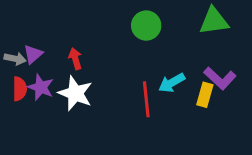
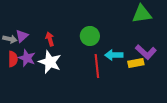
green circle: (146, 26) -> (90, 36), moved
cyan arrow: (172, 83) -> (114, 55), turned 30
yellow rectangle: (205, 95) -> (136, 63), turned 63

